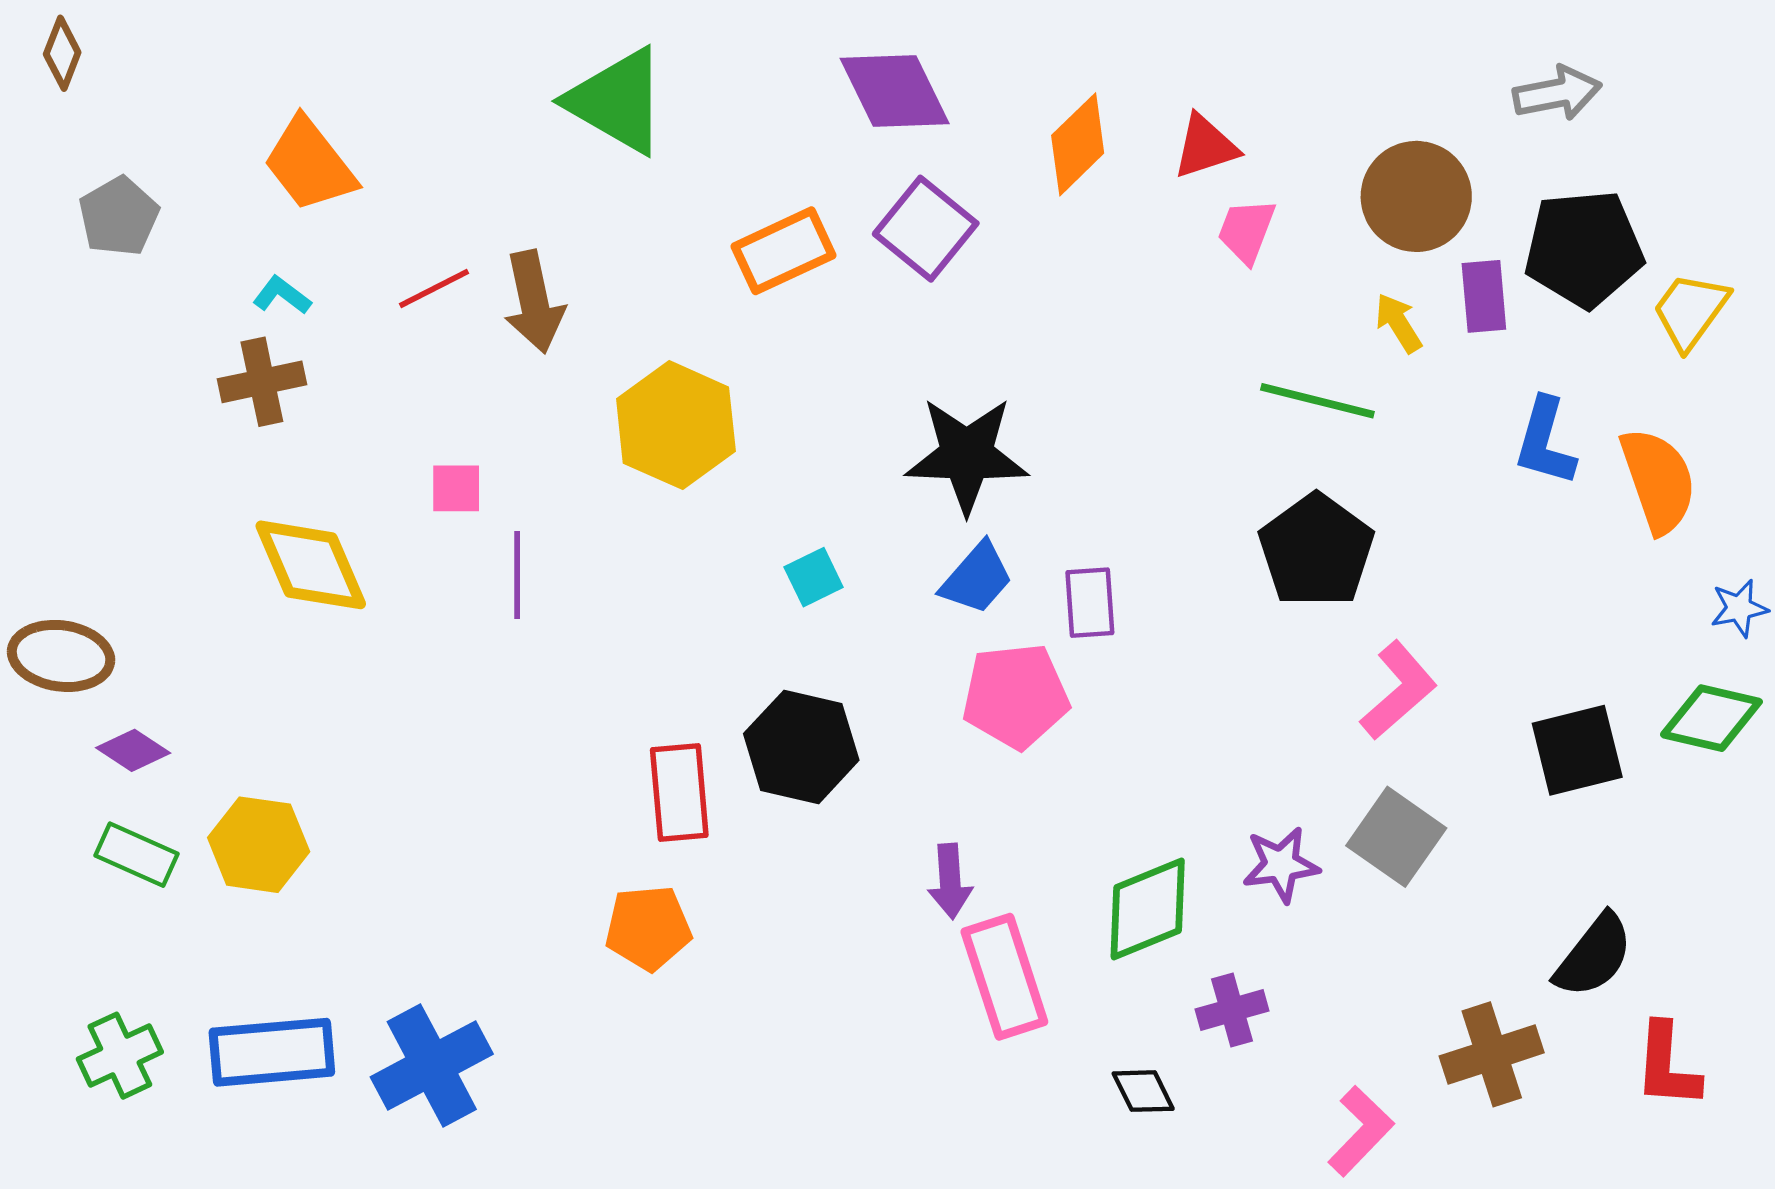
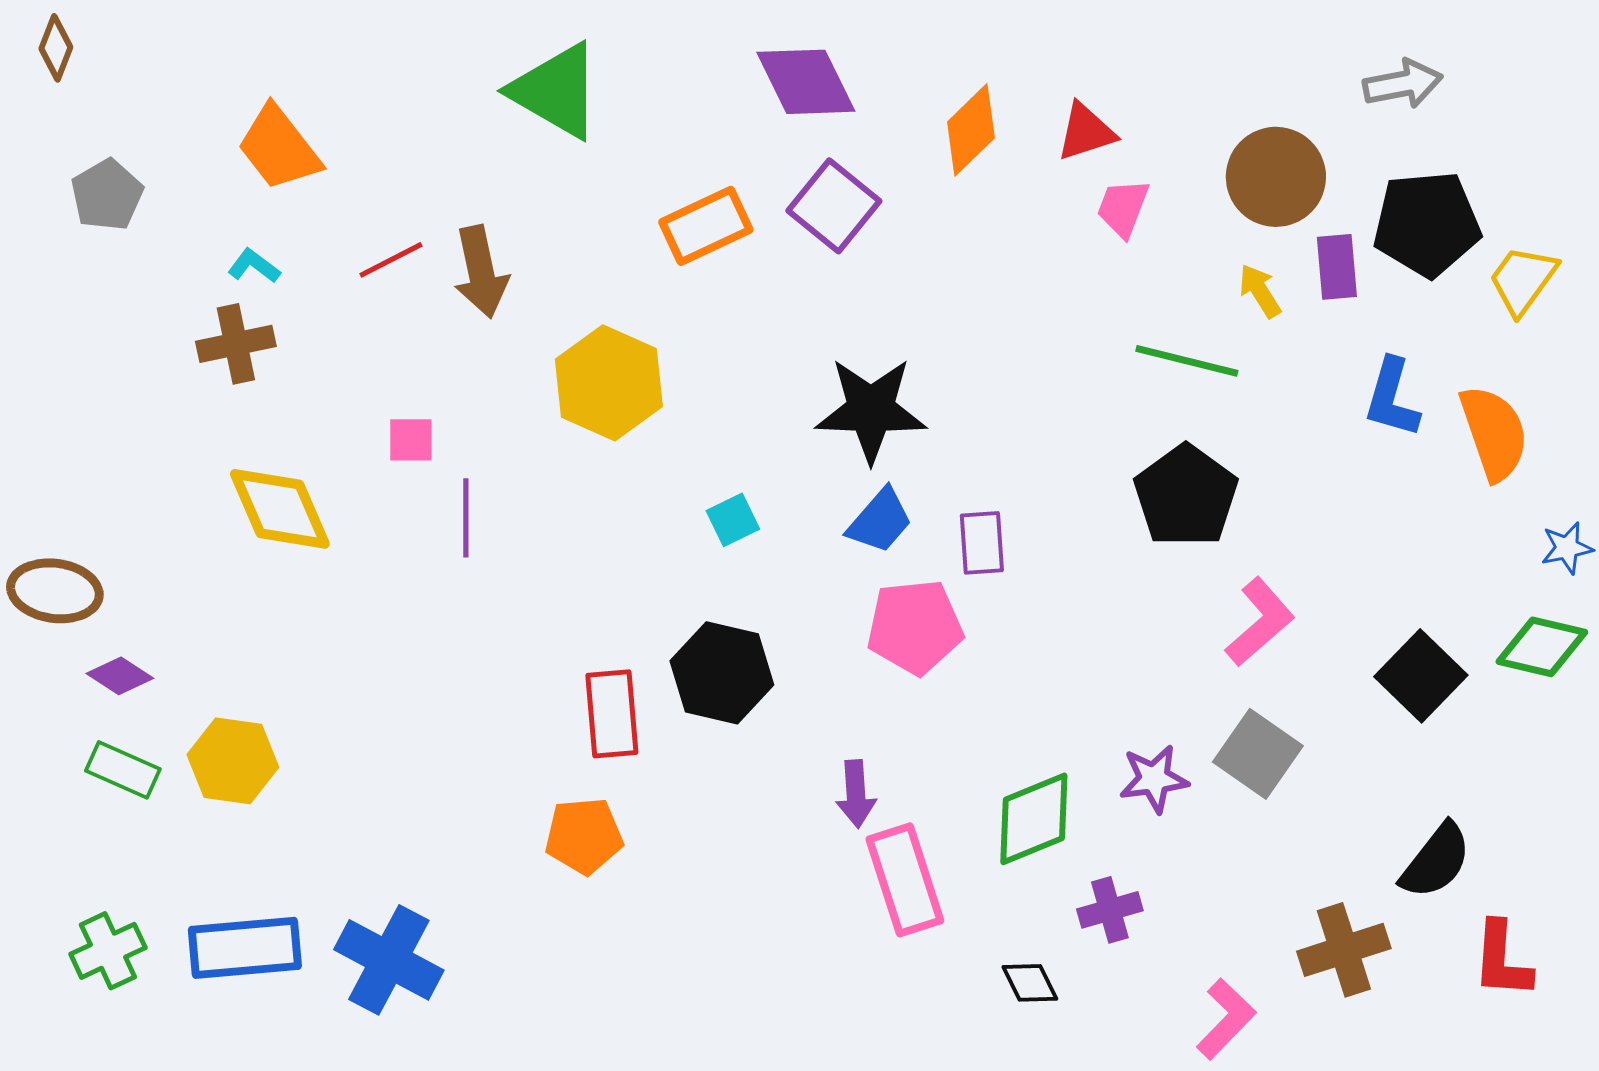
black square: (1577, 750) -> (1421, 676), turned -32
blue cross: (432, 1066) -> (389, 960), turned -34

